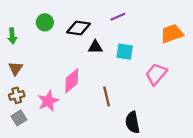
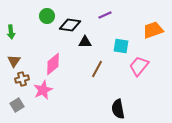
green circle: (45, 22) -> (47, 16), moved
cyan square: (125, 52) -> (121, 46), moved
pink diamond: (72, 81) -> (53, 64), moved
brown cross: (17, 95) -> (22, 79), moved
brown line: (107, 97) -> (97, 69), moved, turned 42

